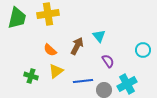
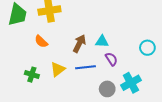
cyan triangle: (99, 36) -> (102, 41), moved, turned -48
orange semicircle: (50, 50) -> (41, 41), moved
blue line: (83, 81) -> (86, 67), moved

